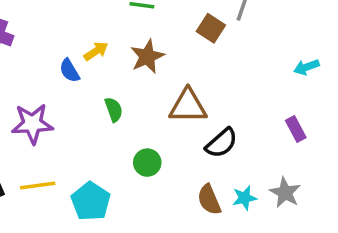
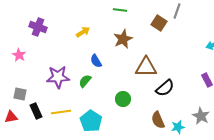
yellow arrow: (96, 51) -> (83, 32), moved
blue semicircle: (69, 71) -> (96, 61), moved
green semicircle: (114, 110) -> (85, 81), moved, turned -120
cyan star: (244, 198) -> (178, 127), moved

